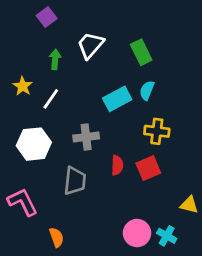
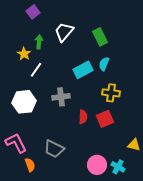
yellow star: (23, 86) -> (24, 54), moved
gray trapezoid: (75, 181) -> (54, 149), moved, turned 110
orange semicircle: (56, 237) -> (30, 165), moved

